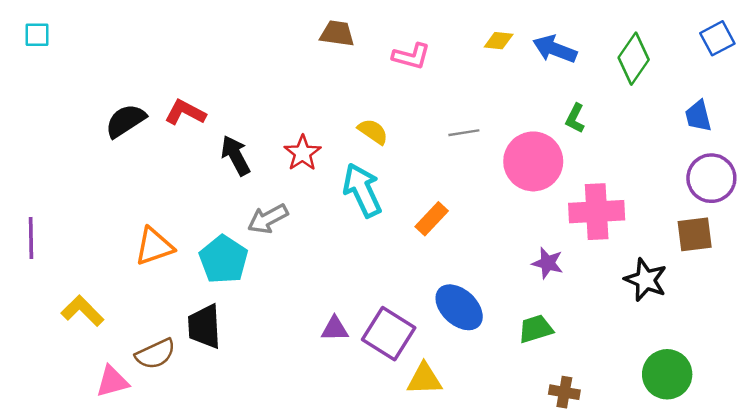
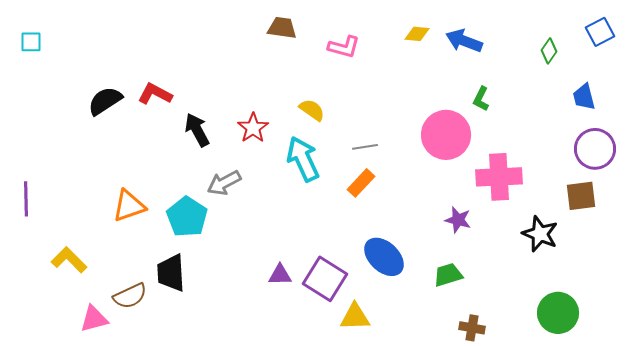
cyan square: (37, 35) -> (31, 42), moved
green diamond: (634, 59) -> (549, 51), moved, size x0.6
gray line: (464, 133) -> (365, 147), moved

